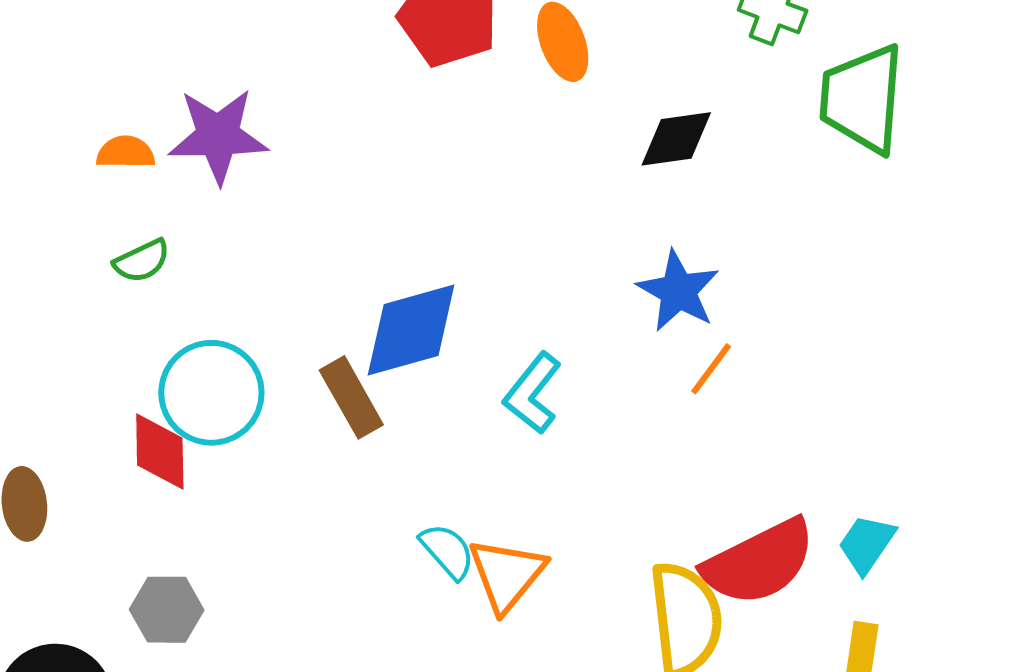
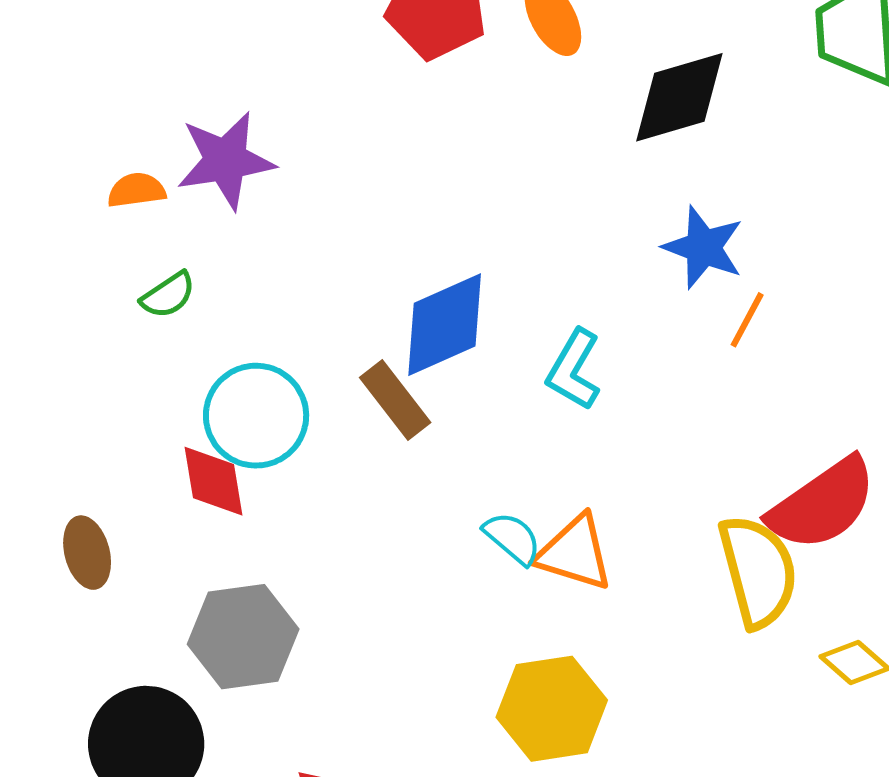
black diamond: (676, 139) -> (679, 97), size x1.4
orange triangle: (507, 575) -> (575, 553), turned -44
gray hexagon: (167, 610) -> (243, 637), size x1.5

